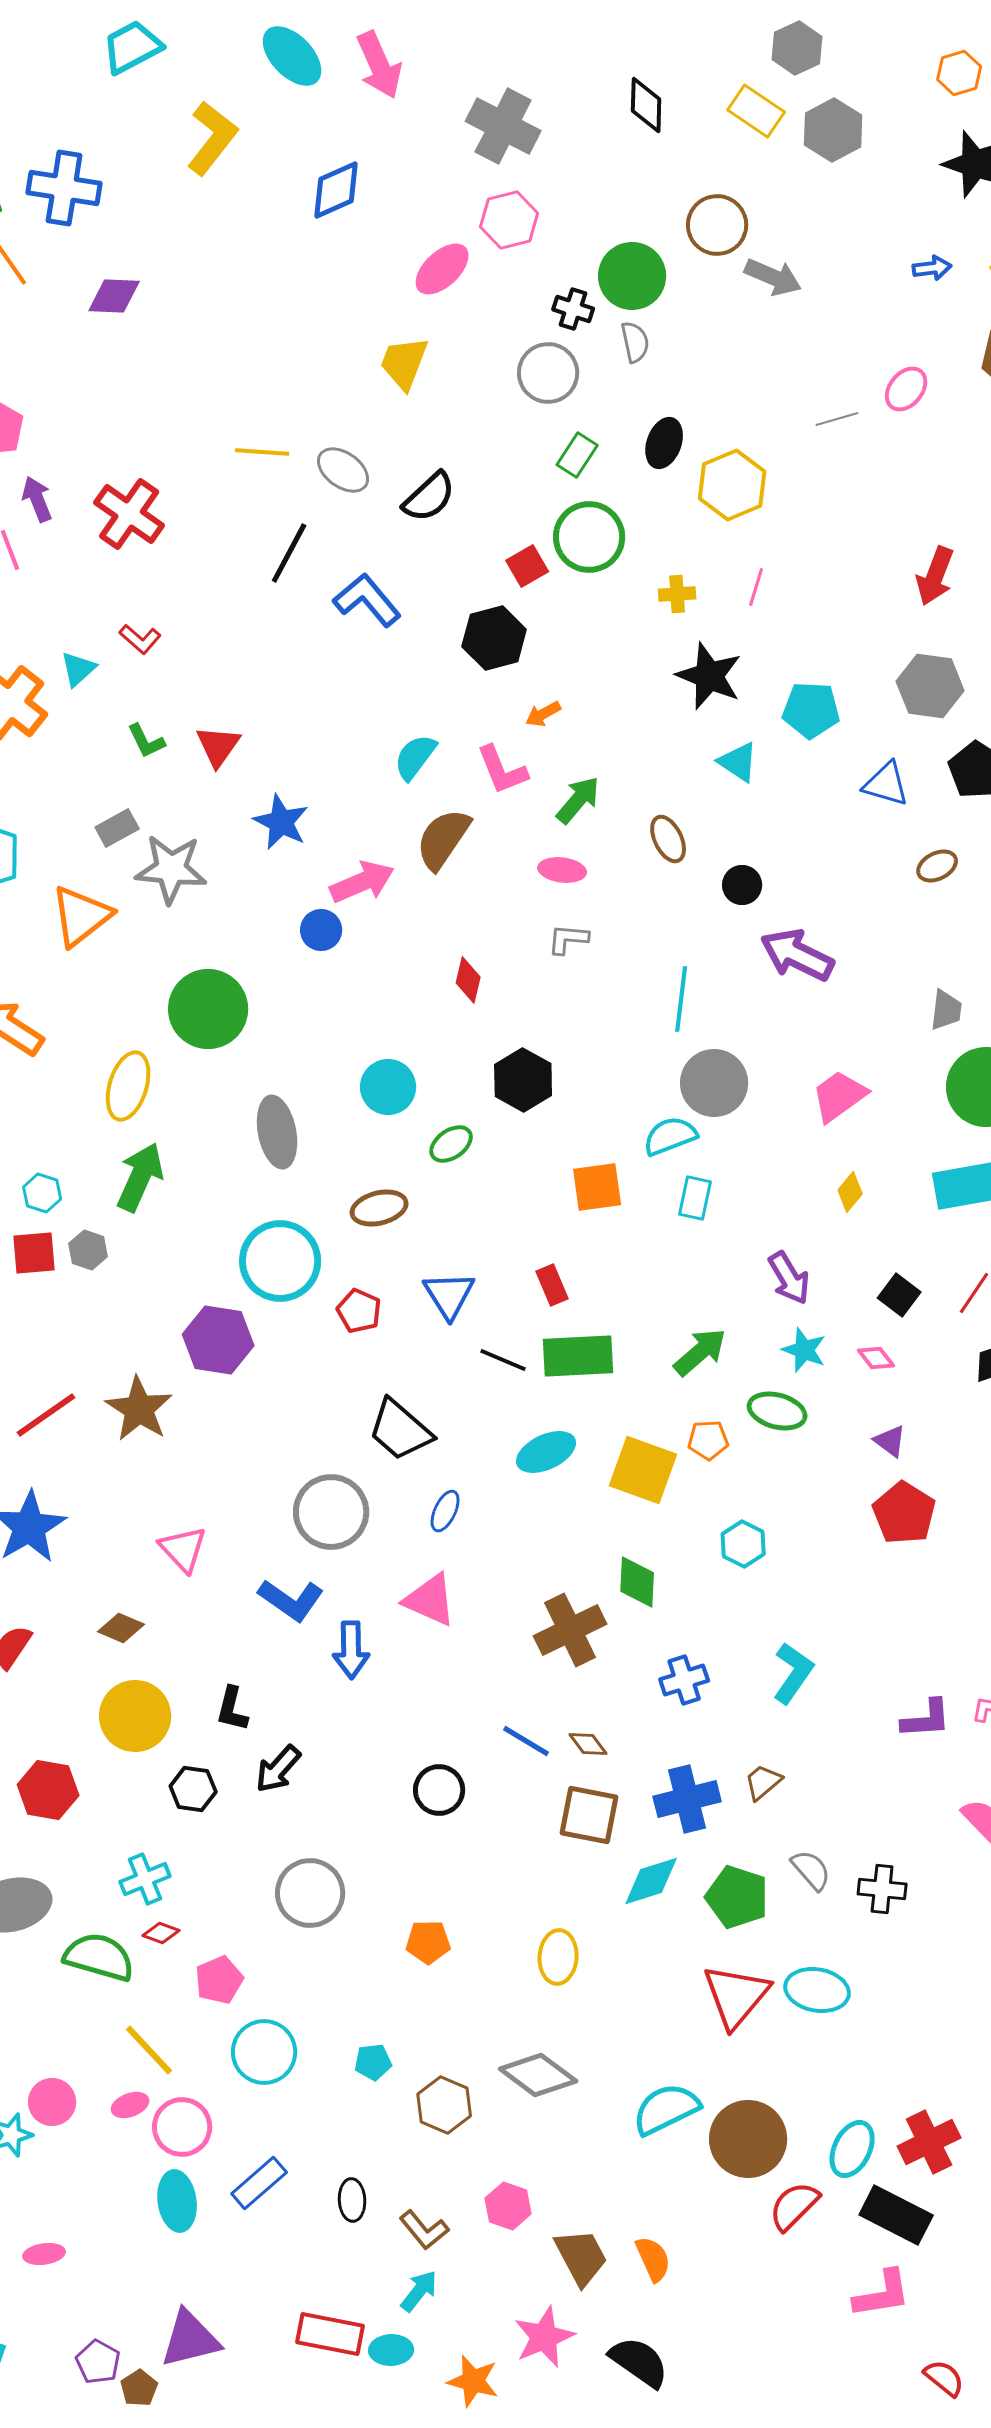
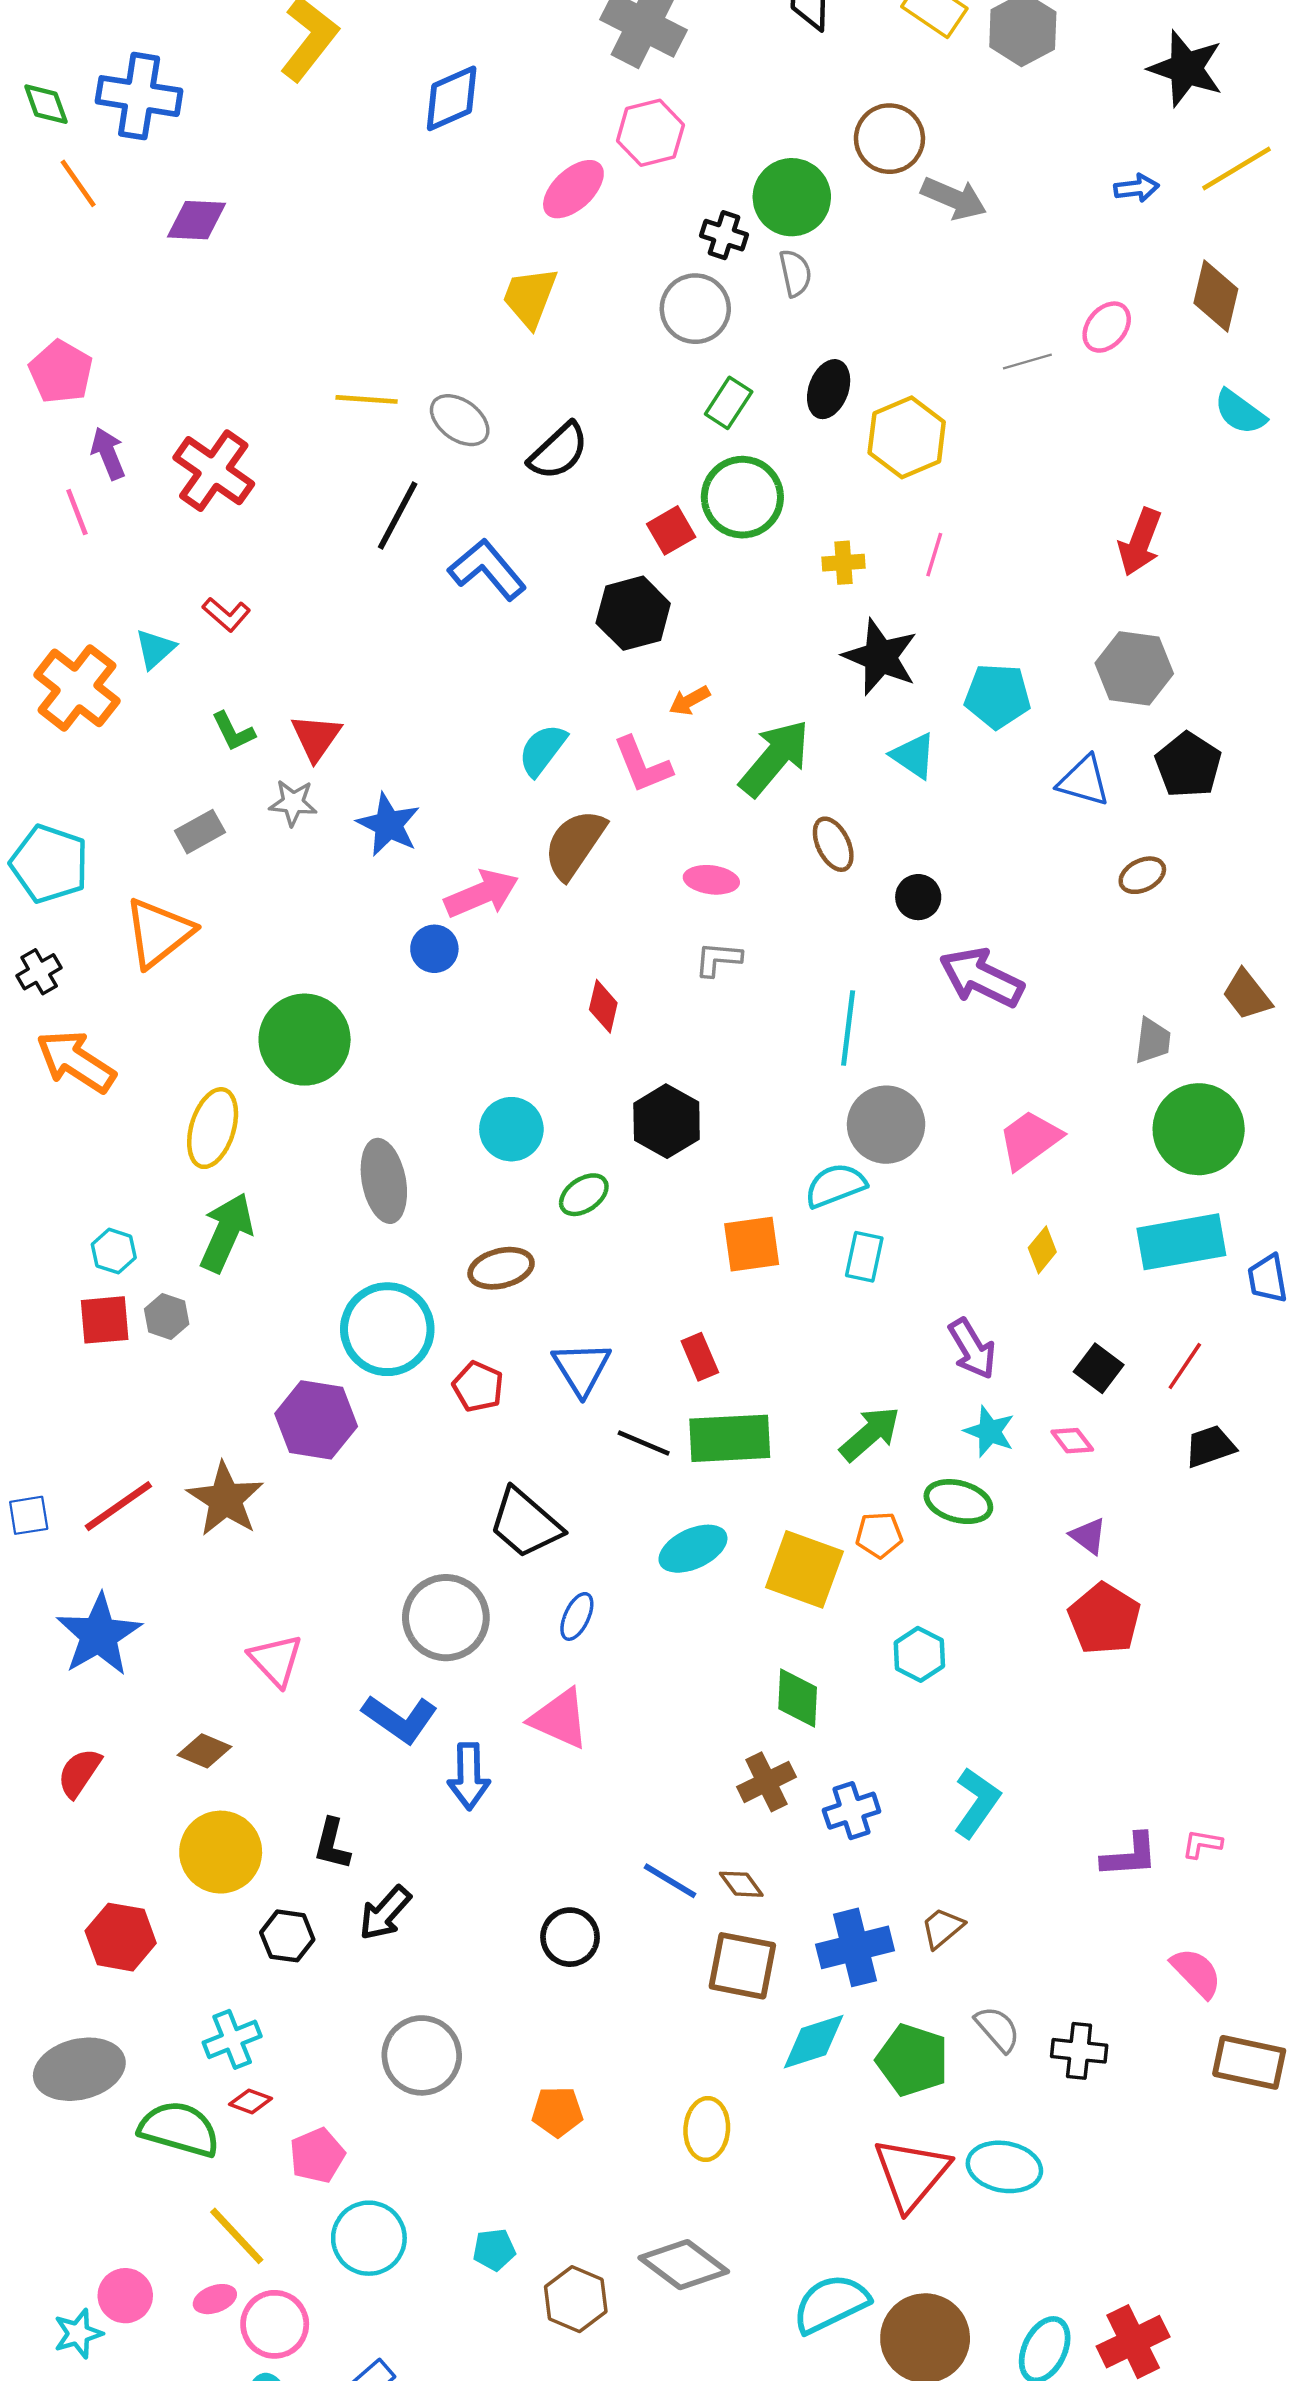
green arrow: (578, 800) -> (775, 758), moved, size x1.4
gray star: (171, 869) -> (293, 803), moved, size x0.6
brown cross: (570, 1630) -> (767, 1782), moved, size x0.7

